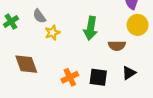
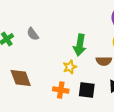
yellow star: (52, 33) -> (70, 67), moved
orange cross: (70, 77) -> (61, 90), turned 35

